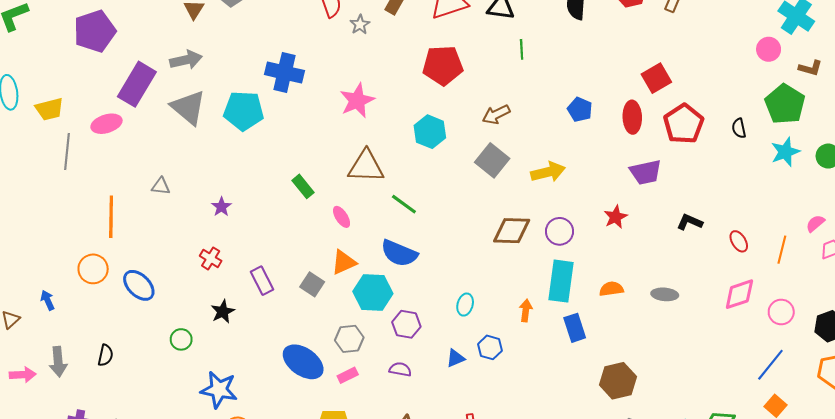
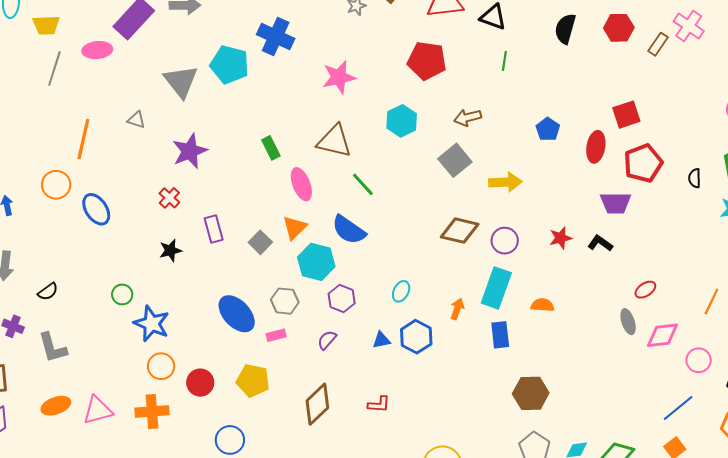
gray triangle: (188, 107) -> (181, 81), moved
purple trapezoid: (646, 172) -> (616, 203), moved
purple star: (221, 207) -> (190, 151), size x1.8
pink ellipse: (342, 217) -> (301, 184), size x1.5
black L-shape: (690, 222) -> (600, 243), moved
red ellipse: (739, 241) -> (645, 290), moved, turned 75
orange triangle: (344, 262) -> (295, 228), turned -32
gray ellipse: (665, 294) -> (628, 322), moved, turned 55
green circle: (181, 339) -> (122, 294), moved
blue hexagon: (490, 347) -> (416, 337), size x1.4
black semicircle: (105, 355) -> (48, 292), moved, turned 30
purple semicircle: (400, 369) -> (327, 340), turned -70

